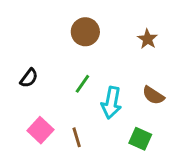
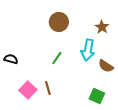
black semicircle: (29, 78) -> (11, 59), moved, turned -112
cyan arrow: (111, 103) -> (88, 50), moved
brown line: (77, 137) -> (48, 88), moved

